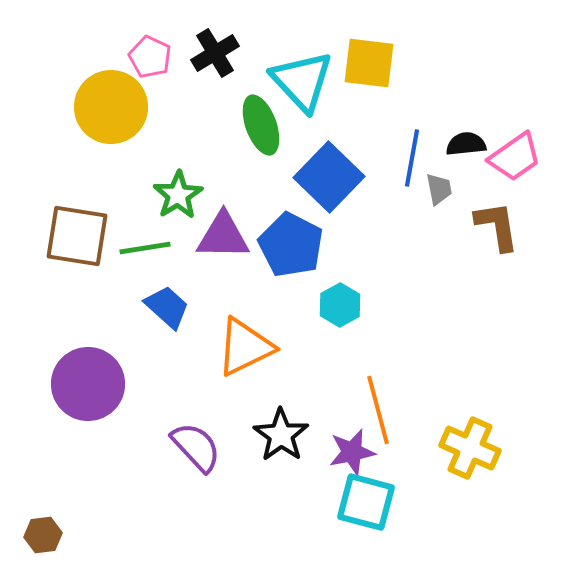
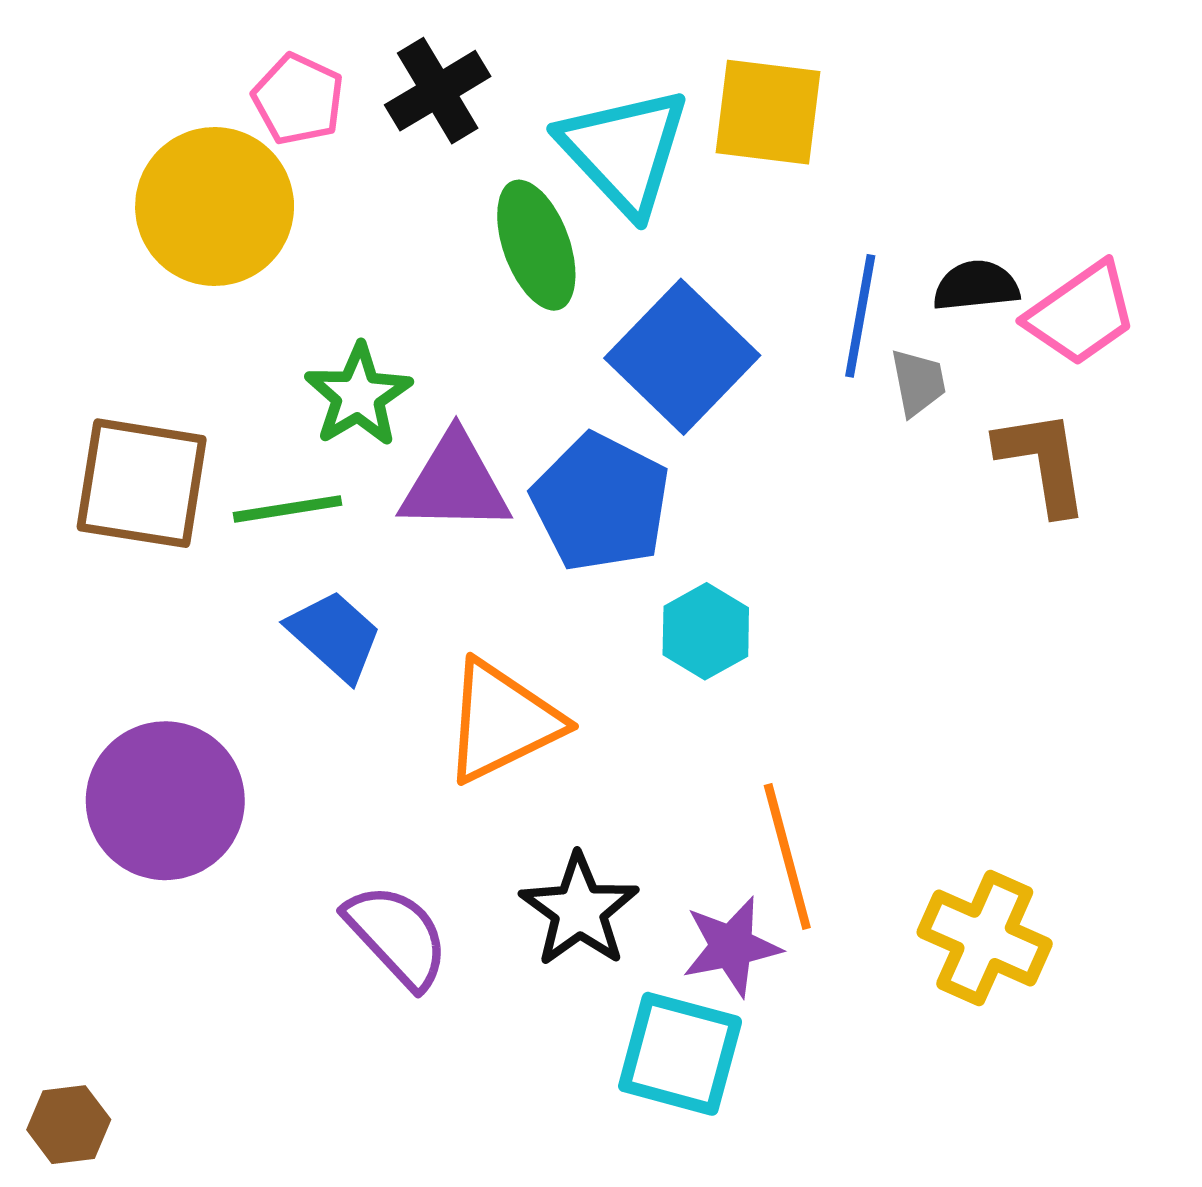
cyan square: (366, 502) -> (680, 1054), moved

